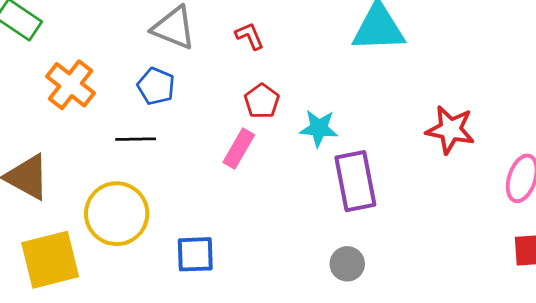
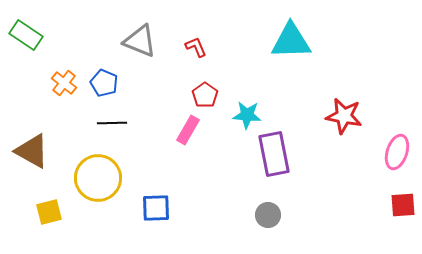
orange cross: (71, 85) -> (64, 83), size x0.7
blue pentagon: (156, 86) -> (104, 83), moved
yellow square: (50, 260) -> (49, 212), size x0.6

